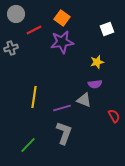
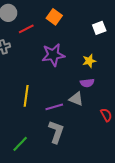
purple star: (62, 42) -> (53, 55), moved

